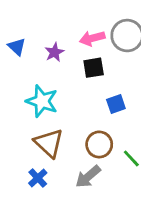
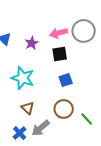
blue square: (116, 104) -> (66, 80), moved
brown triangle: (49, 143) -> (28, 108), size x0.6
gray arrow: (88, 177) -> (41, 128), moved

